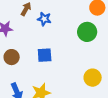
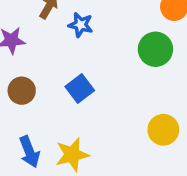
blue square: (45, 55) -> (80, 88), turned -35

